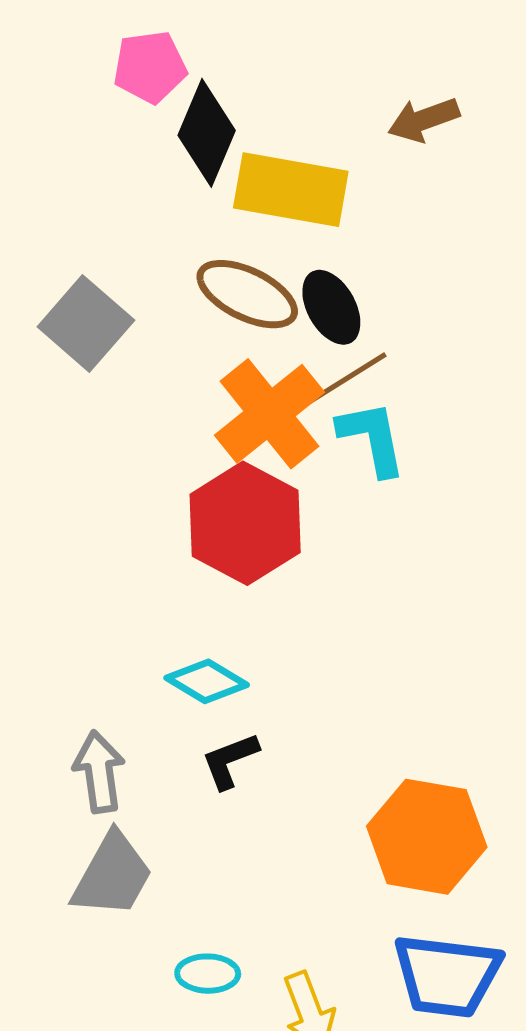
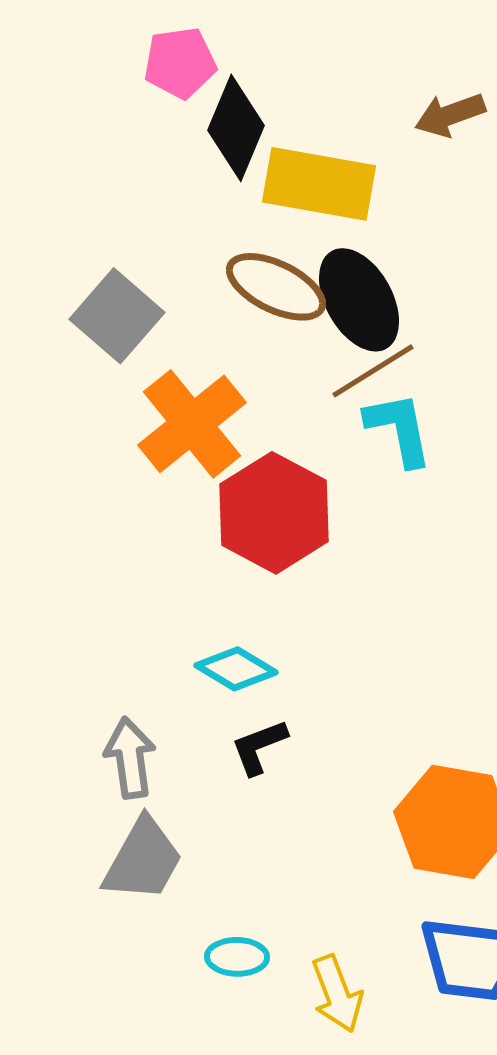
black ellipse: (331, 307) -> (359, 300), size x1.4
orange cross: (270, 414) -> (192, 424), moved

